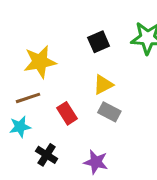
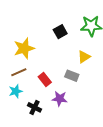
yellow triangle: (103, 85) -> (84, 57), moved
purple star: (96, 162) -> (60, 99), moved

